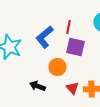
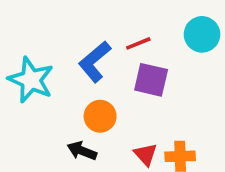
red line: (68, 27) -> (138, 43), turned 56
orange circle: (57, 67) -> (100, 116), moved

